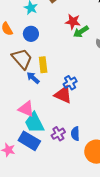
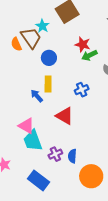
blue circle: (31, 34) -> (49, 58), moved
brown trapezoid: (22, 59) -> (31, 38), moved
blue cross: (70, 83) -> (82, 90), moved
blue rectangle: (29, 141) -> (38, 180), moved

